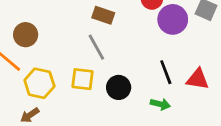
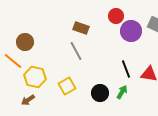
yellow square: (82, 79) -> (67, 86), moved, turned -36
black circle: (119, 87) -> (100, 93), moved
green arrow: (160, 104) -> (122, 92), turned -72

